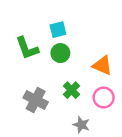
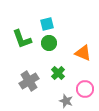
pink circle: (104, 98) -> (85, 89), moved
gray cross: (36, 100) -> (29, 81), turned 30

